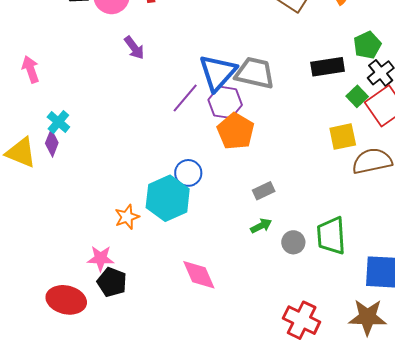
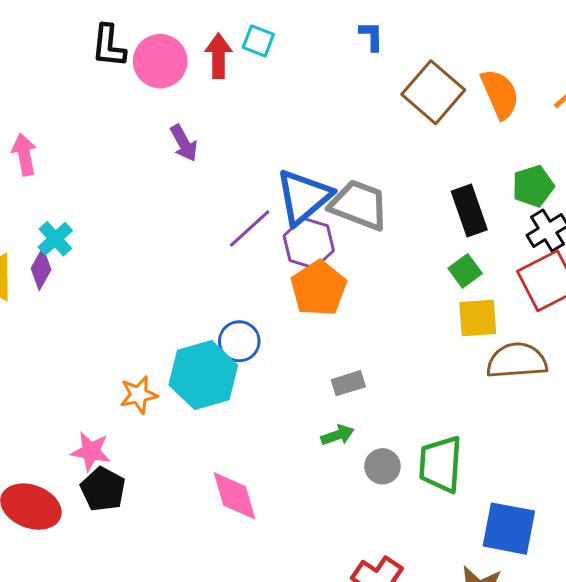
black rectangle: (328, 67) -> (469, 211), turned 72
green square: (357, 96) -> (465, 271), moved

